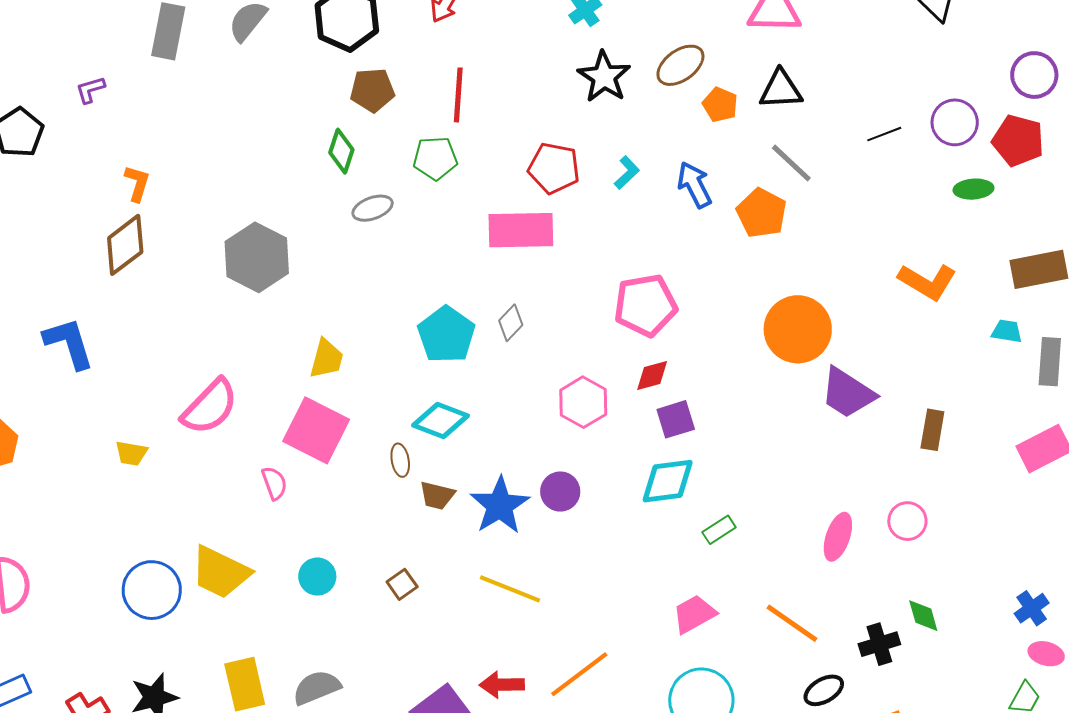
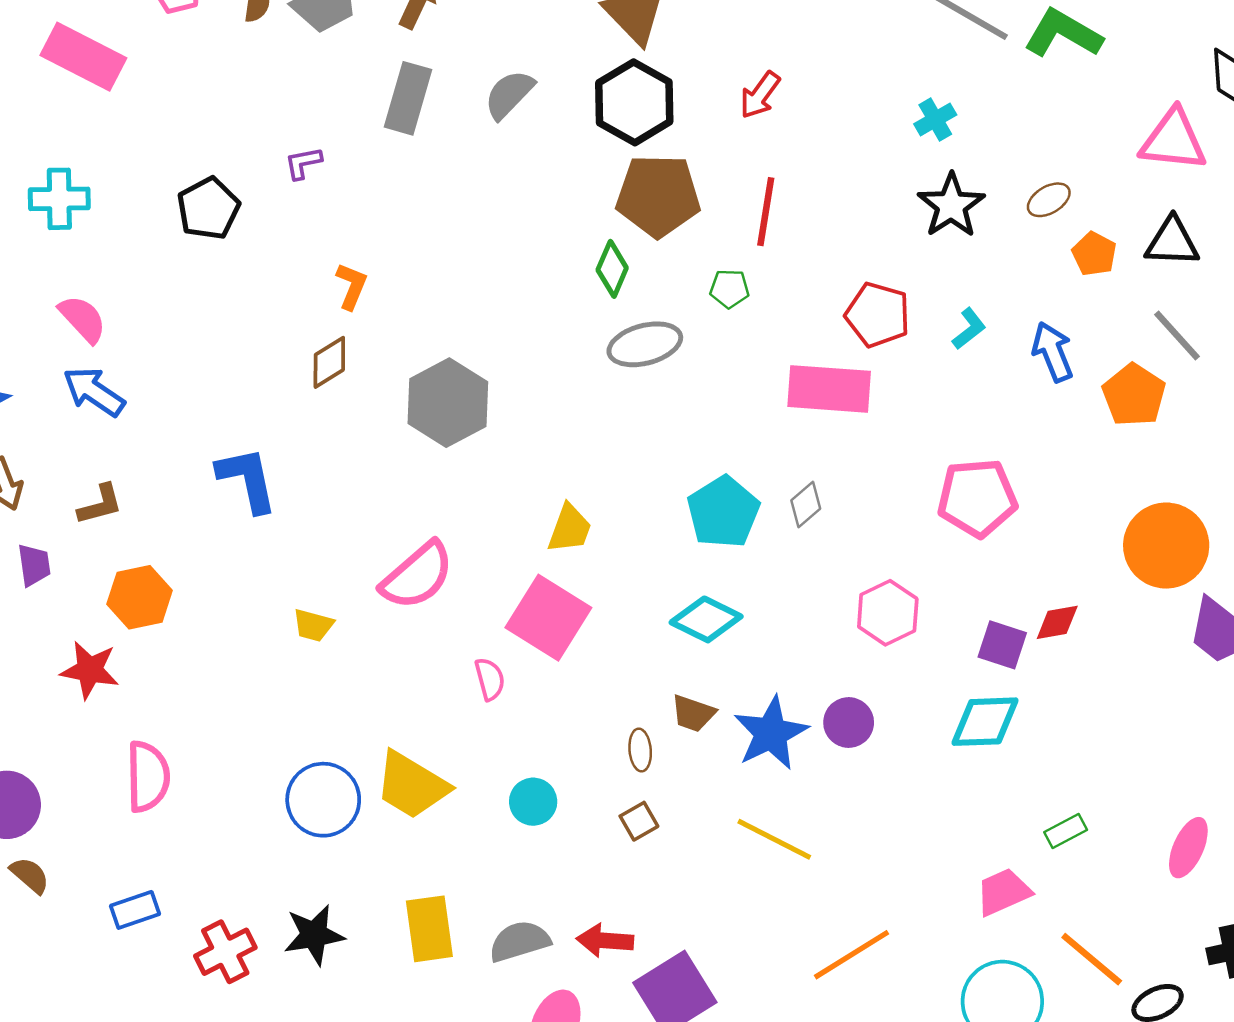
brown ellipse: (680, 65) -> (1049, 200), size x0.7
brown pentagon: (372, 90) -> (658, 196), size x1.5
green pentagon: (435, 158) -> (729, 289), size x0.7
gray ellipse: (373, 208) -> (645, 344), size x1.4
brown diamond: (125, 245) -> (329, 362), size x0.7
gray hexagon: (257, 257) -> (448, 403), moved
red diamond: (652, 376) -> (1057, 622), moved
purple square: (676, 419) -> (1002, 645), turned 30
brown ellipse: (400, 460) -> (640, 750), moved
green rectangle: (719, 530) -> (1066, 831), moved
pink ellipse: (838, 537) -> (1188, 848), moved
orange line: (792, 623) -> (1092, 959), moved
red arrow: (502, 685) -> (605, 941), moved

